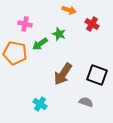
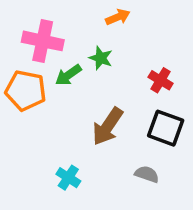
orange arrow: (69, 10) -> (118, 17), turned -40
pink cross: (25, 24) -> (43, 41), size x1.6
red cross: (92, 24) -> (161, 80), moved

